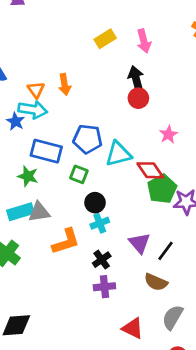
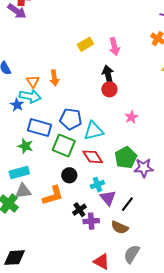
red diamond: (150, 170) -> (93, 157), moved
green square: (79, 174) -> (64, 145), size x1.6
black circle: (95, 203) -> (69, 175), moved
gray triangle: (39, 212) -> (23, 191), moved
cyan cross: (100, 223) -> (97, 185), moved
purple cross: (104, 287) -> (91, 221), moved

